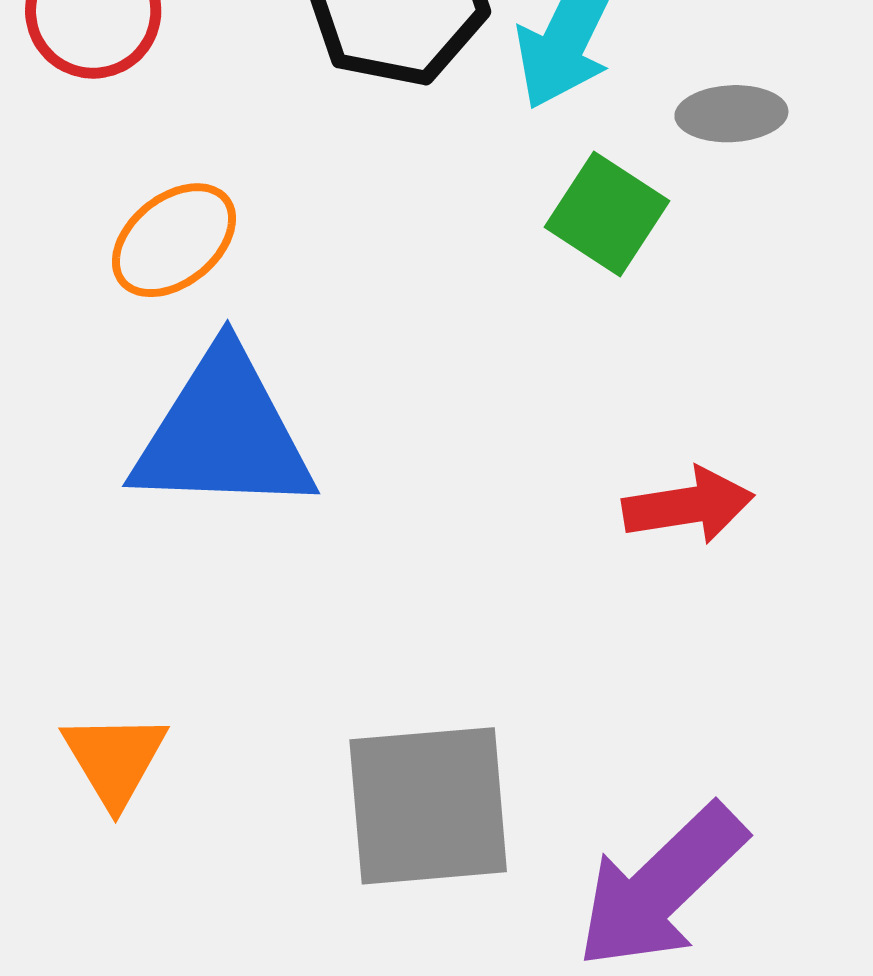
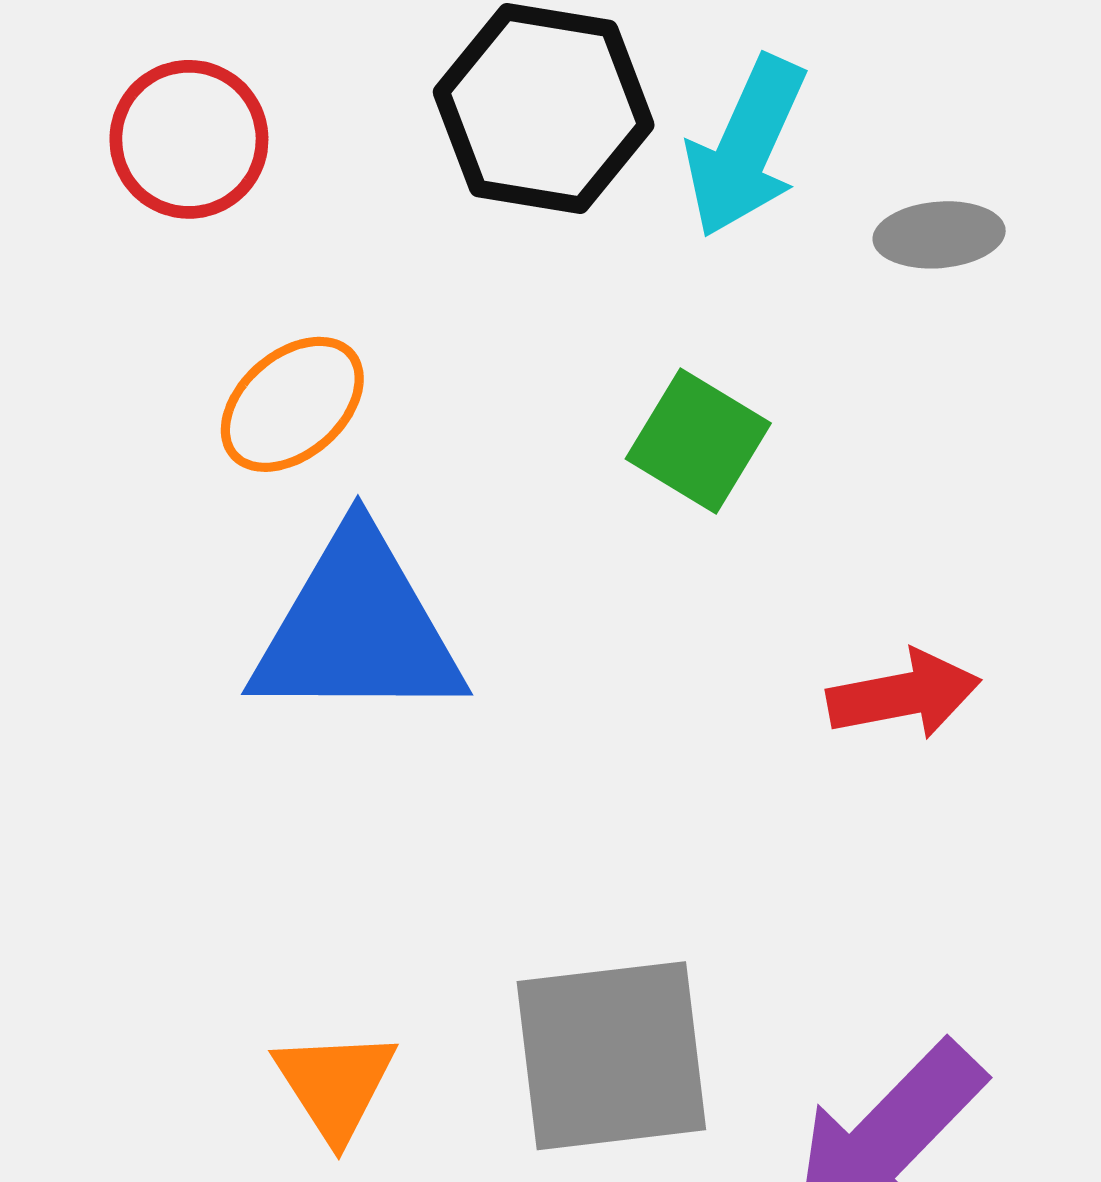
green square: (607, 214) -> (698, 441), moved
orange triangle: (115, 759) -> (335, 1085), moved

